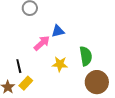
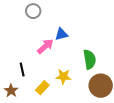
yellow star: (60, 64) -> (63, 77), moved
yellow rectangle: (26, 83) -> (42, 88), moved

